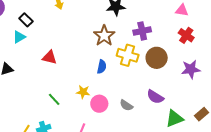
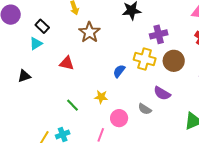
brown star: (104, 36) -> (89, 32), moved
blue semicircle: (102, 67) -> (119, 71), turned -152
purple semicircle: (155, 97) -> (162, 93), moved
pink circle: (99, 104) -> (119, 118), moved

